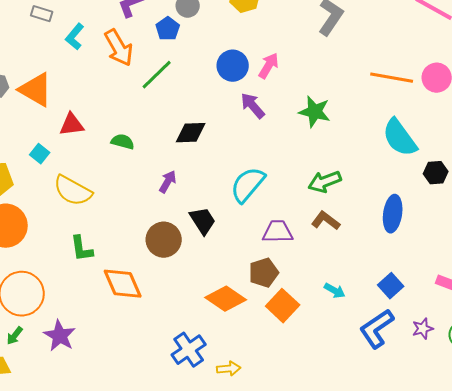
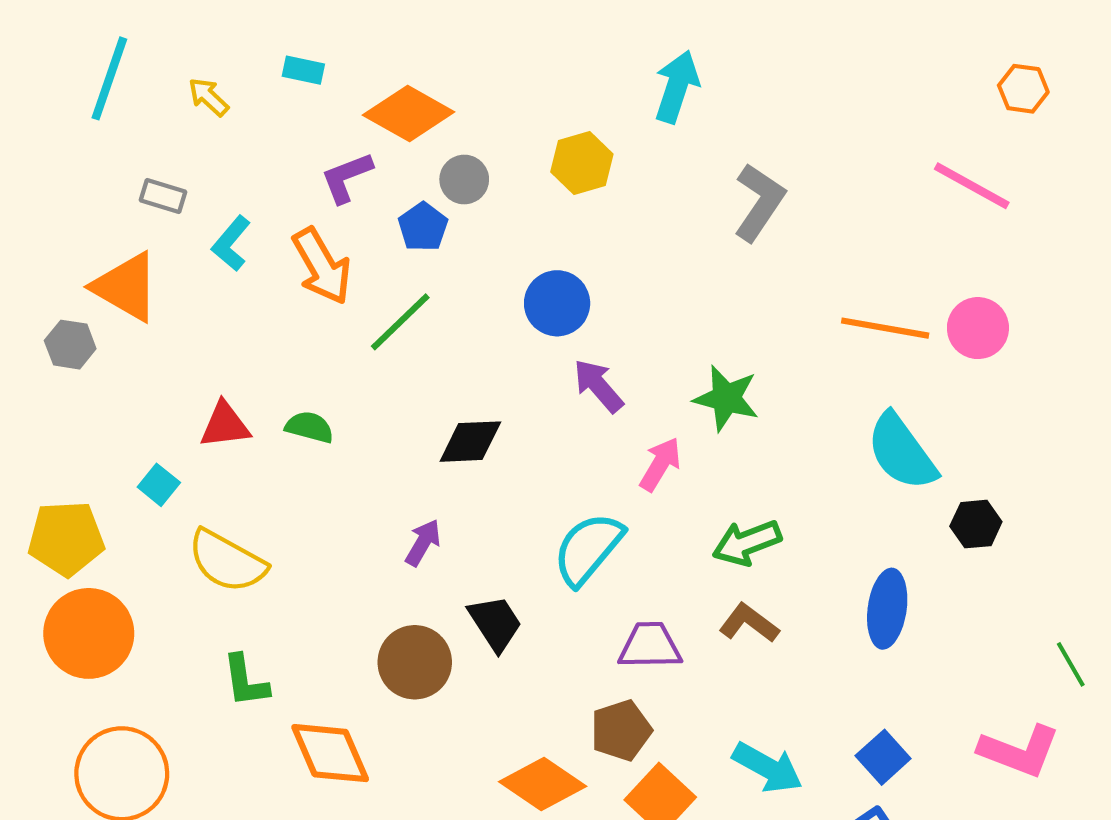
pink arrow: (269, 66) -> (660, 464), moved
orange triangle: (36, 90) -> (126, 287), moved
green semicircle: (123, 142) -> (309, 427), moved
cyan arrow: (335, 291) -> (768, 768), size x1.6

